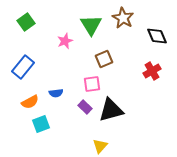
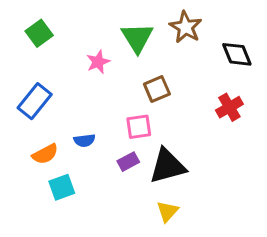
purple rectangle: (85, 107) -> (128, 162), turned -72
yellow triangle: (100, 146) -> (167, 211), moved

